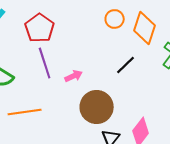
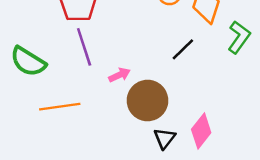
pink arrow: (74, 76) -> (119, 75), moved

